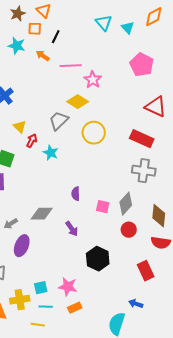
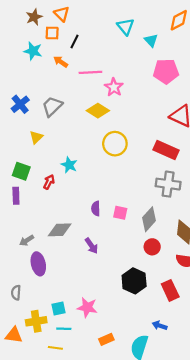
cyan triangle: (128, 28) -> (151, 40), moved
pink pentagon: (142, 65) -> (166, 71), turned -30
gray trapezoid: (59, 121) -> (52, 106), moved
yellow triangle: (20, 127) -> (36, 137), turned 32
red arrow: (32, 141) -> (49, 182), moved
pink square: (103, 207) -> (120, 213), moved
purple ellipse: (22, 246) -> (38, 264), turned -35
black hexagon: (98, 259) -> (134, 281), moved
orange rectangle: (75, 308) -> (106, 339), moved

